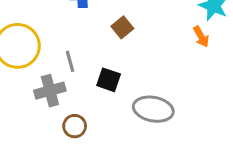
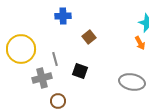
gray ellipse: (153, 109) -> (132, 82), moved

